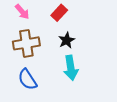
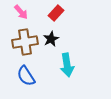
black star: (67, 40) -> (51, 39), moved

